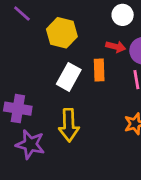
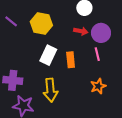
purple line: (22, 14) -> (11, 21), moved
orange rectangle: (99, 70) -> (71, 60), moved

